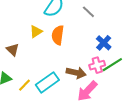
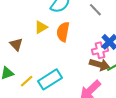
pink cross: (97, 65) -> (100, 50), moved
brown arrow: (76, 73) -> (100, 65), moved

